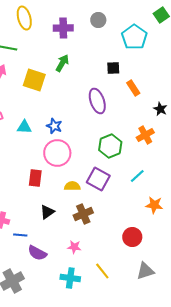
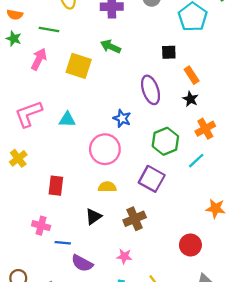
green arrow: (62, 63) -> (111, 47), turned -96
black star: (160, 109) -> (190, 99), moved
blue star: (54, 126) -> (122, 118), moved
cyan line: (137, 176) -> (196, 161), moved
red rectangle: (35, 178) -> (56, 186), moved
yellow semicircle: (72, 186) -> (107, 187), moved

